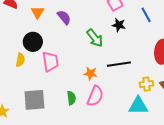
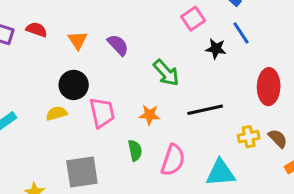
black star: (119, 25) -> (216, 49), moved
yellow semicircle: (20, 60) -> (57, 113), turned -112
orange star: (91, 73) -> (150, 115), moved
green semicircle: (71, 98) -> (135, 150), moved
cyan triangle: (138, 106) -> (220, 173), moved

